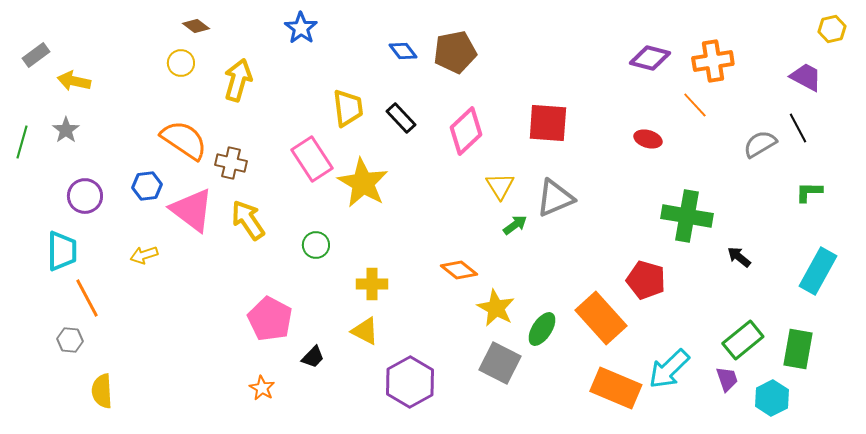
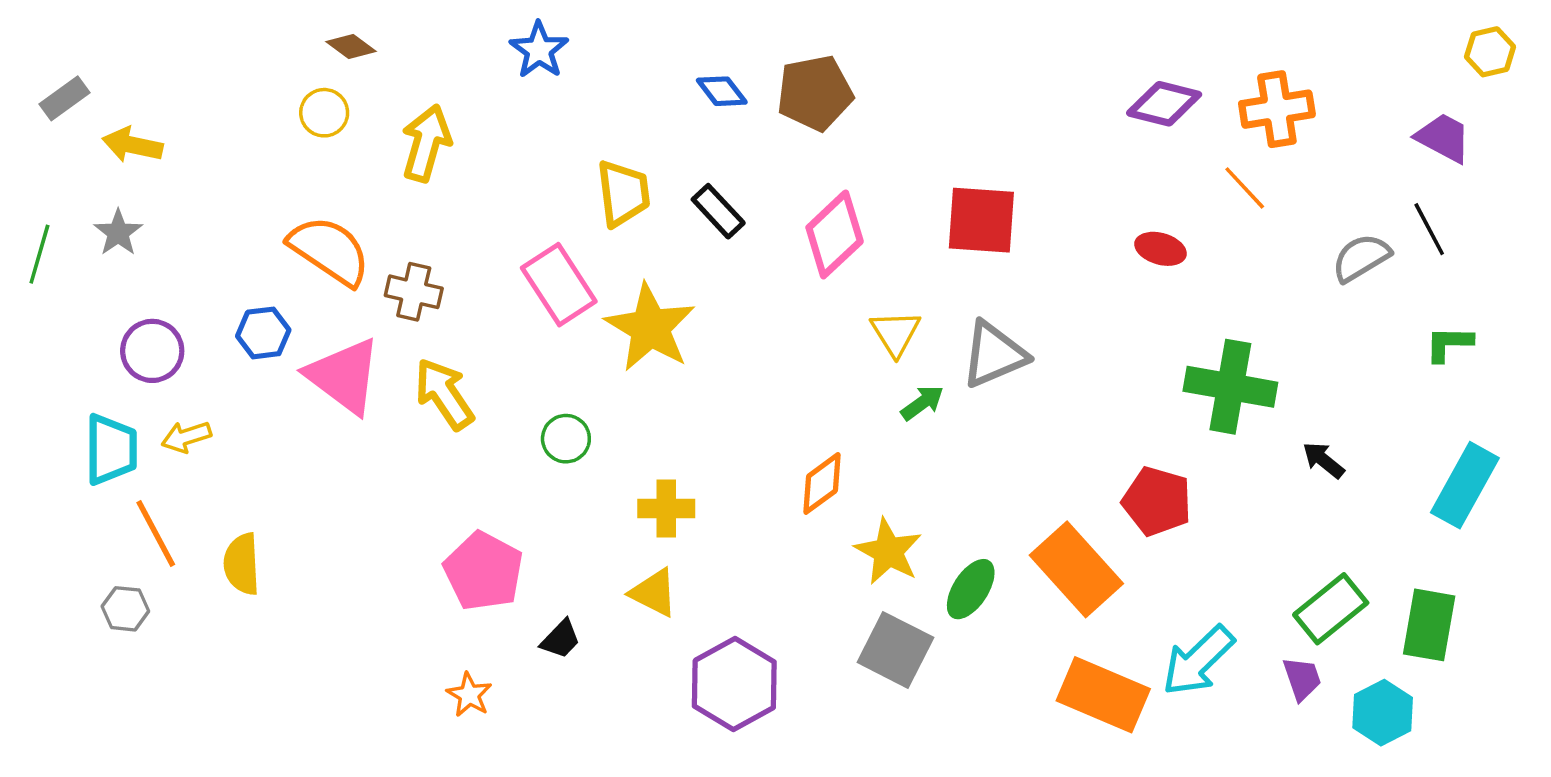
yellow arrow: (144, 255) -> (186, 437), moved
orange diamond: (459, 270) -> (822, 483), turned -75
yellow semicircle: (102, 391) -> (242, 564), moved

